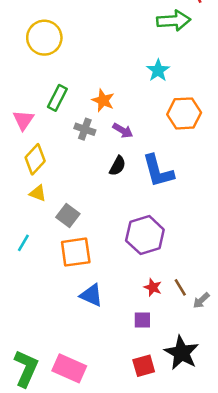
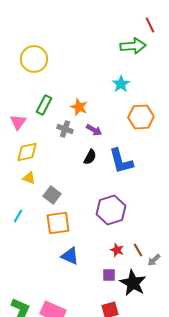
yellow diamond: (35, 159) -> (27, 152), turned 35
black star: (182, 353) -> (133, 283), moved

